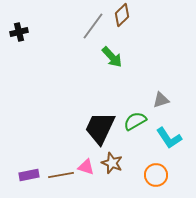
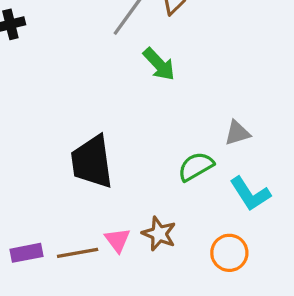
black trapezoid: (100, 128) -> (92, 162), moved, turned -33
pink triangle: (86, 167) -> (117, 240), turned 36

